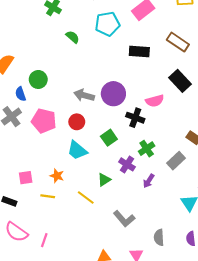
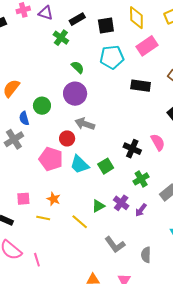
purple circle: (113, 94) -> (75, 94), moved
pink semicircle: (155, 101) -> (158, 142), moved, turned -108
pink pentagon: (44, 121) -> (51, 159), moved
red circle: (77, 122) -> (67, 138), moved
cyan trapezoid: (77, 150) -> (79, 164), moved
purple cross: (127, 164) -> (121, 203), moved
gray semicircle: (159, 237) -> (146, 255), moved
pink line: (44, 240) -> (37, 260), turned -40

